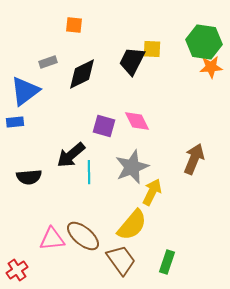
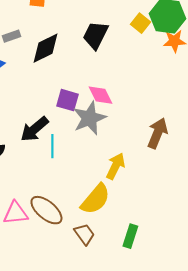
yellow square: (152, 49) -> (140, 23), moved, turned 36
gray star: (132, 167) -> (89, 118), moved
brown trapezoid: (121, 260) -> (84, 234), size x0.7

